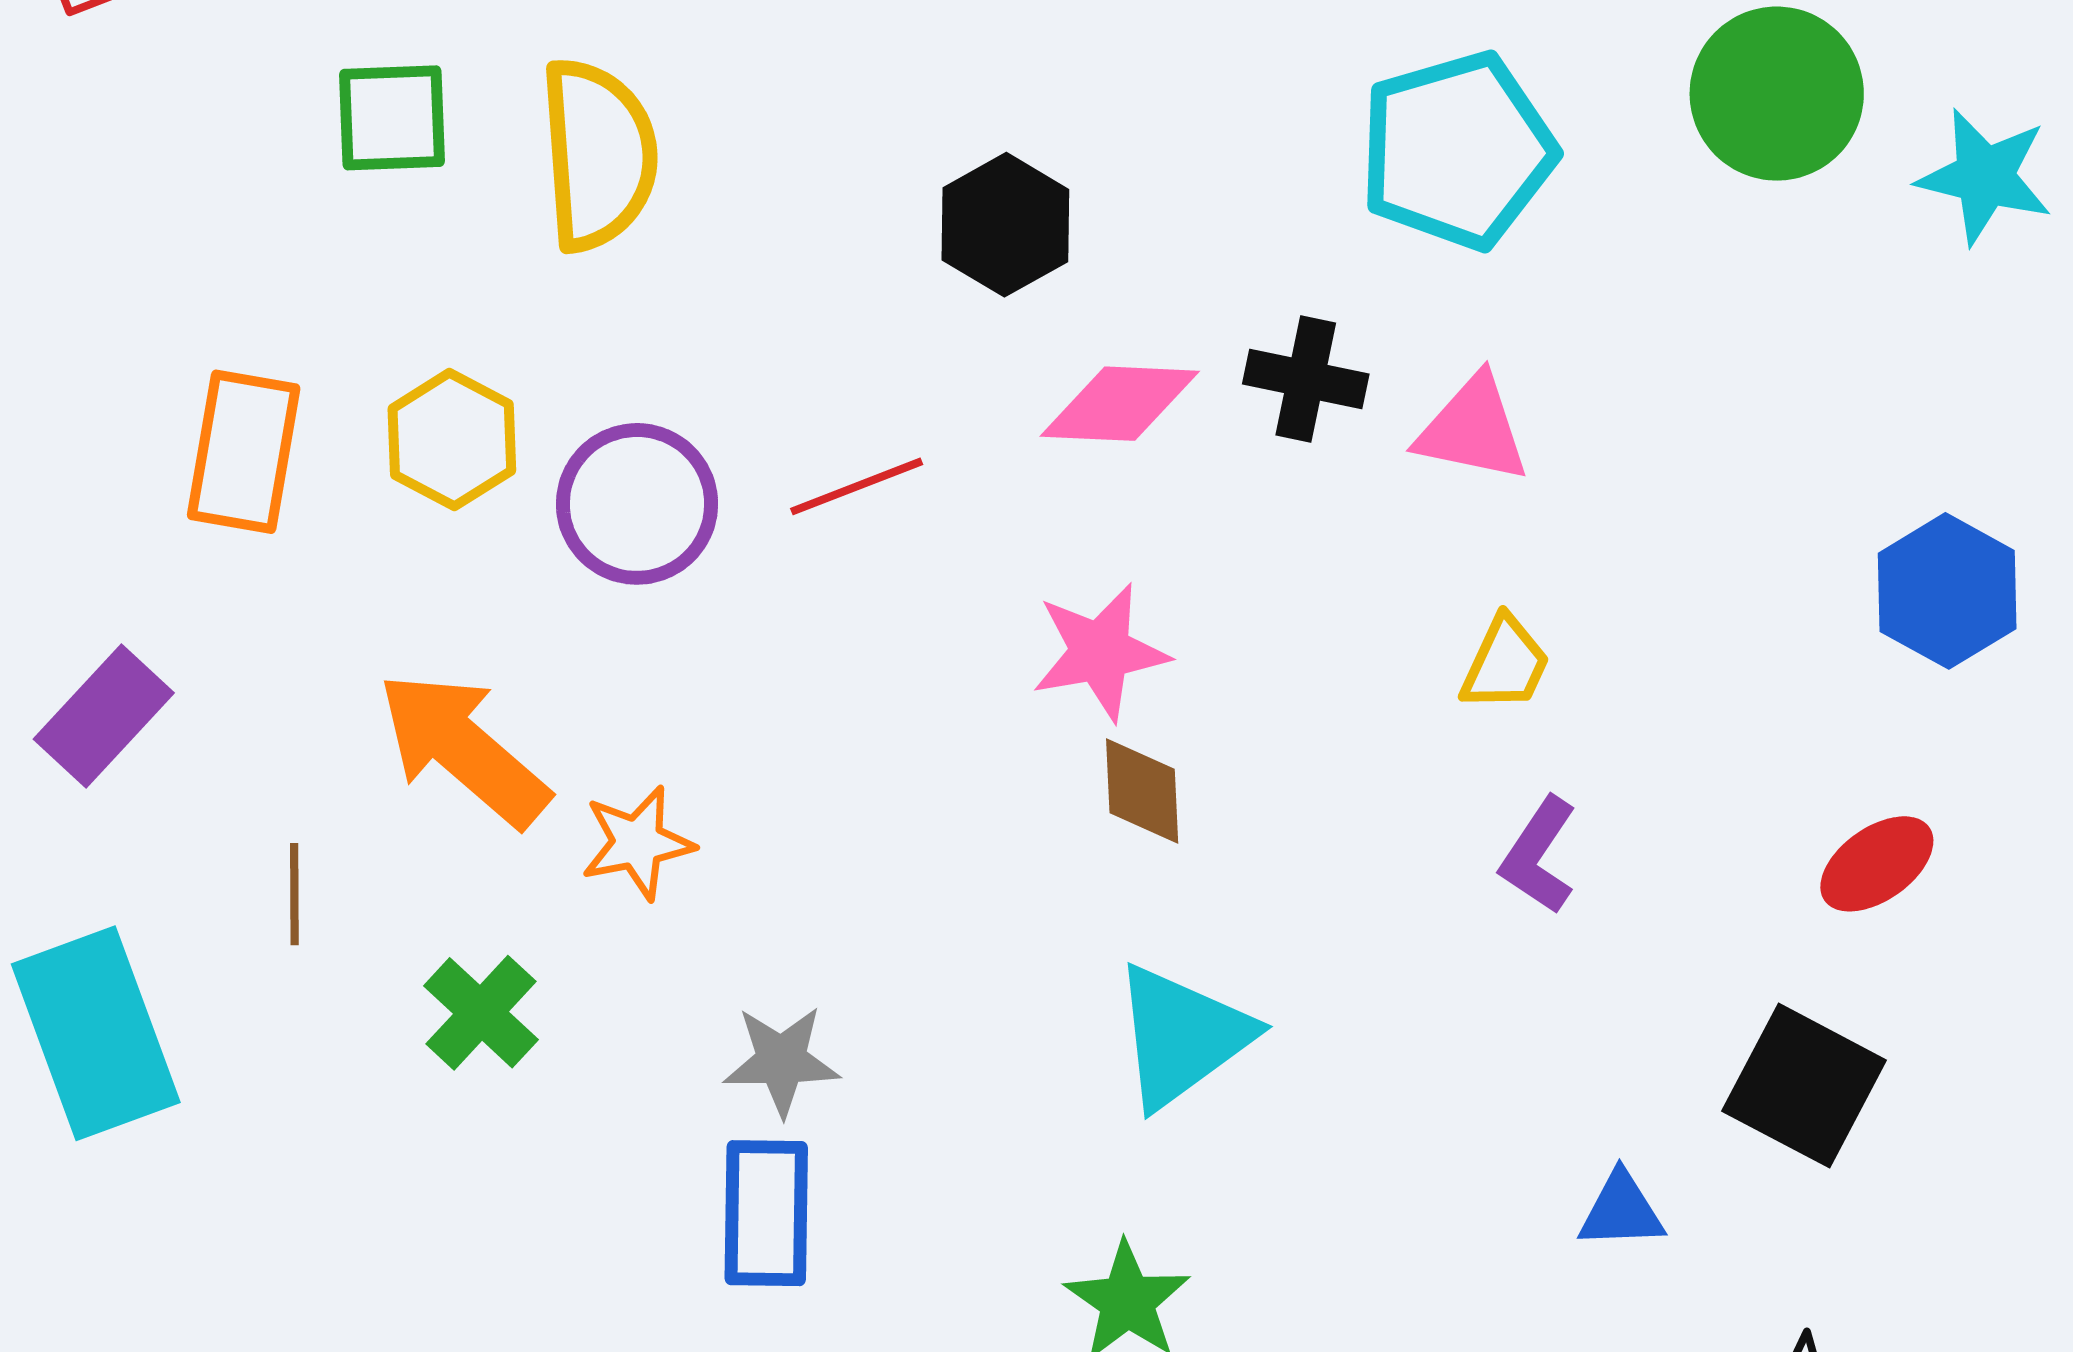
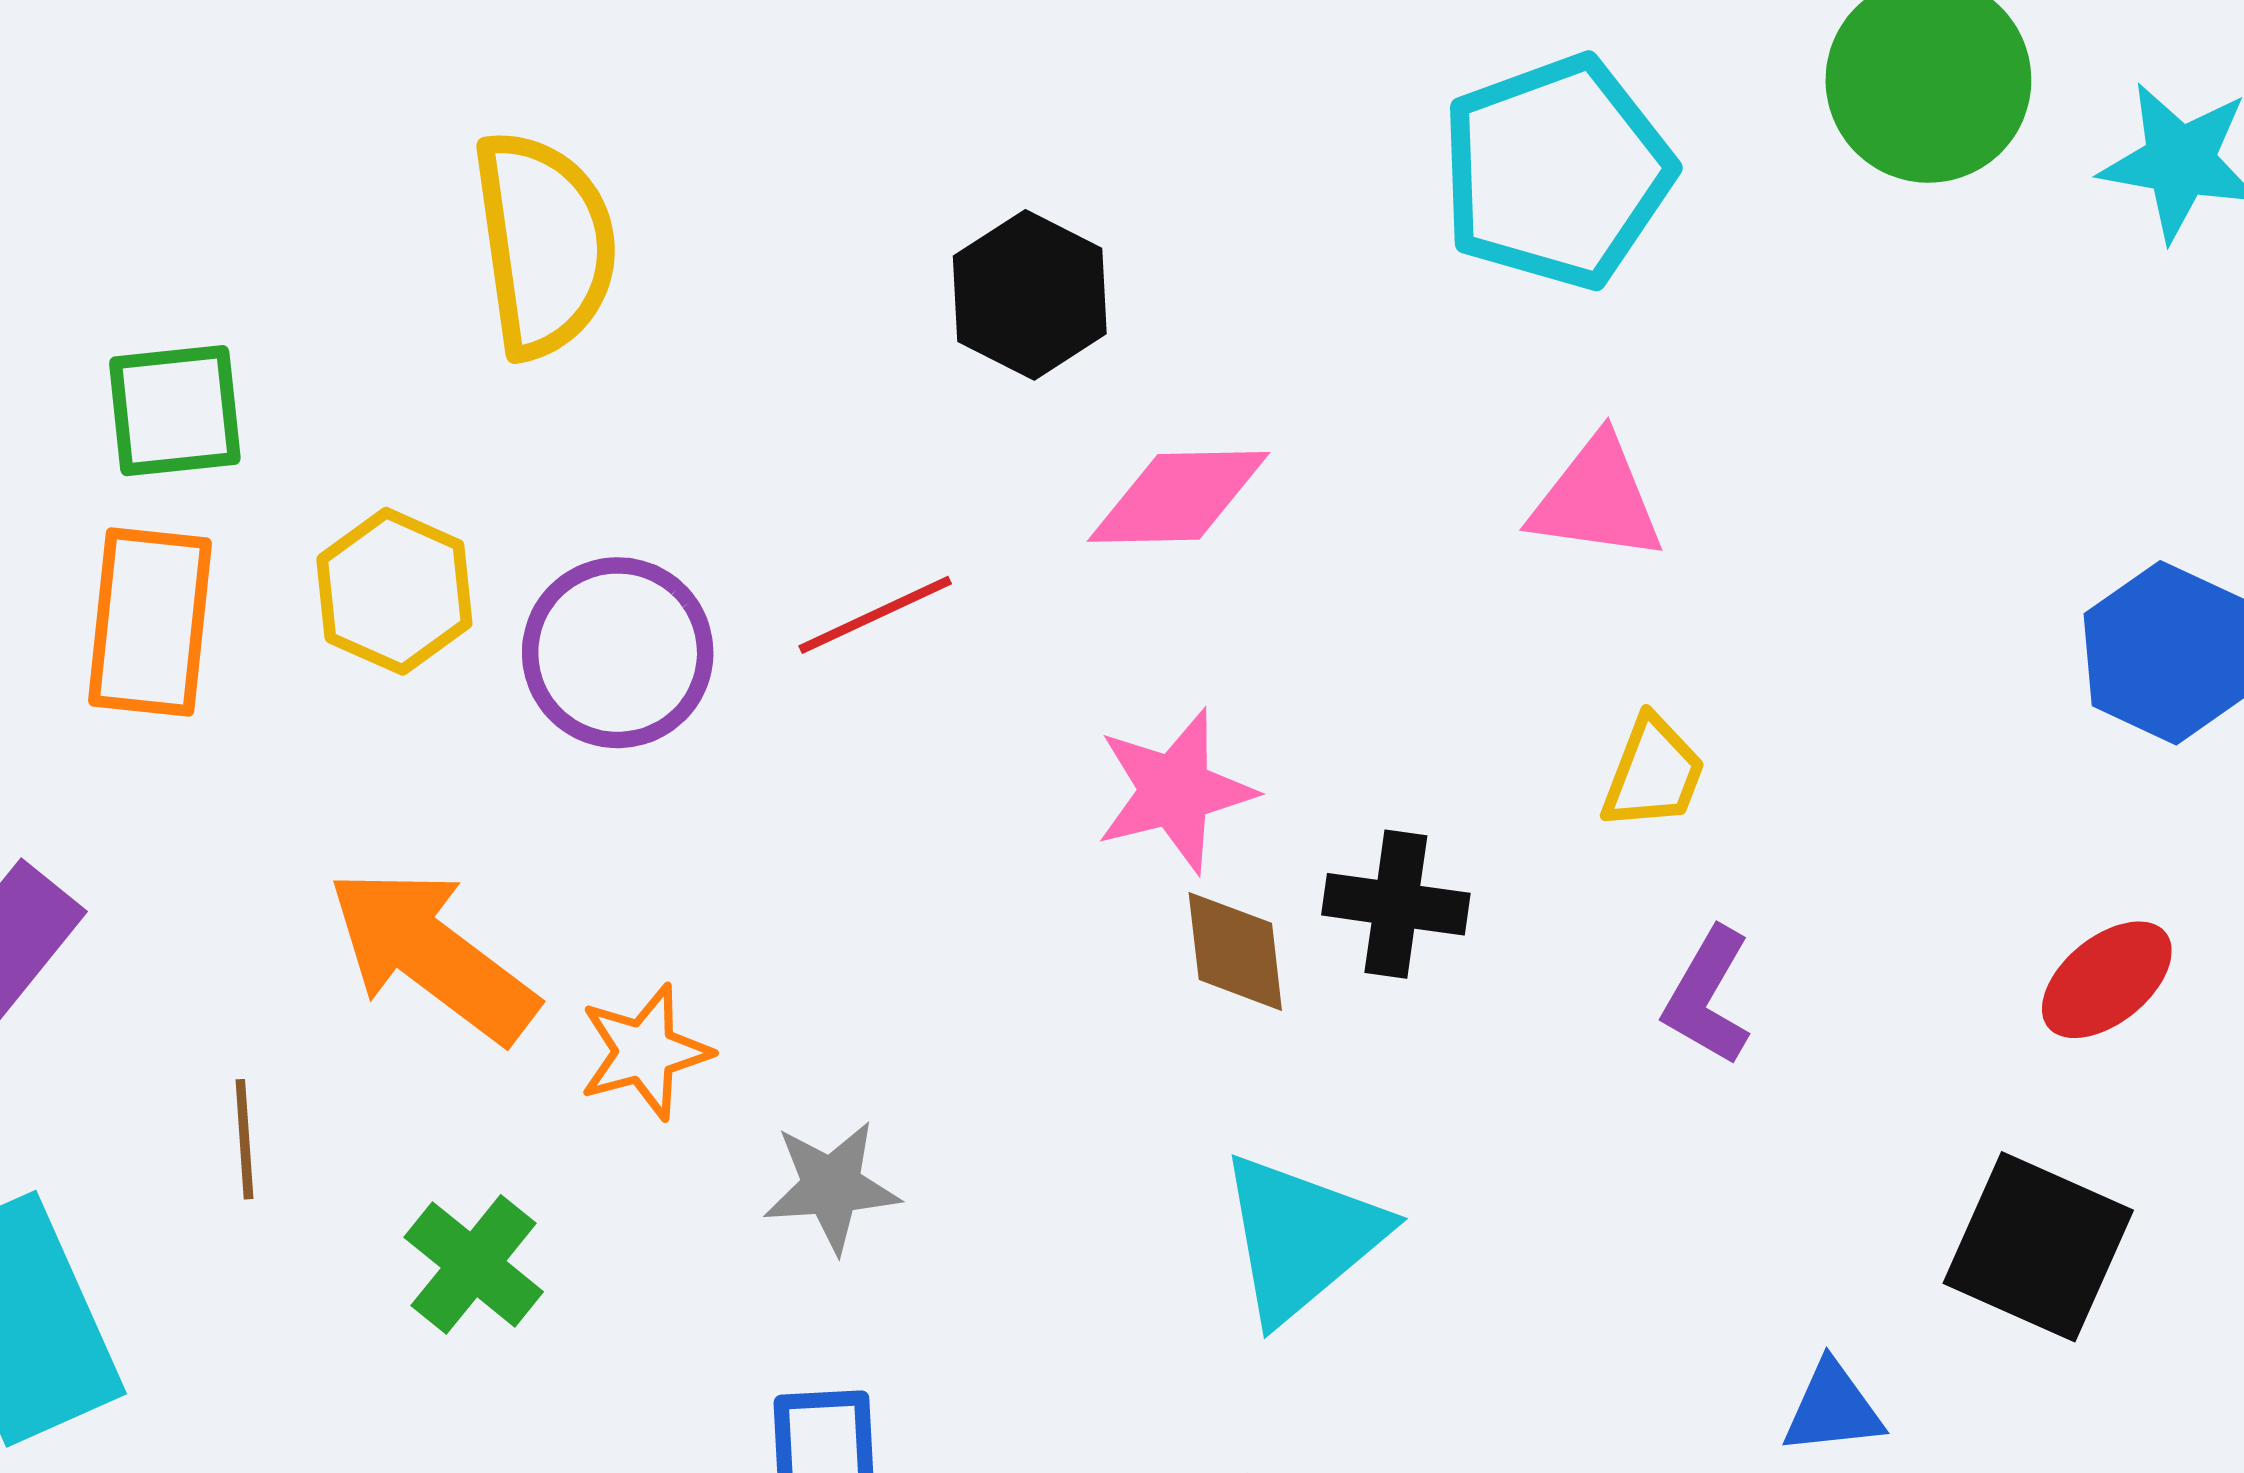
green square: (392, 118) -> (175, 411), moved
black cross: (1306, 379) -> (1396, 904), moved
gray star: (781, 1061) -> (831, 1186), moved

